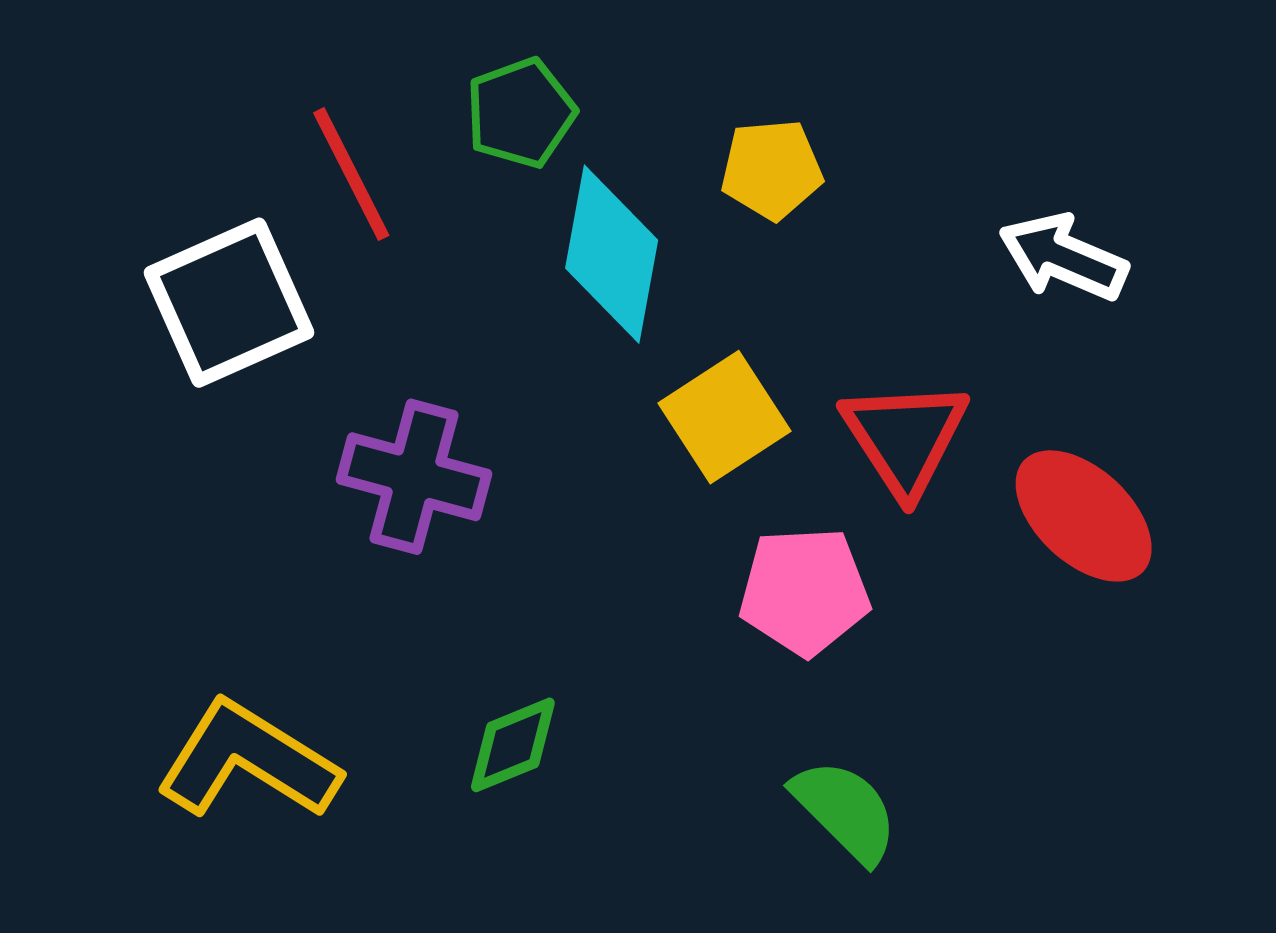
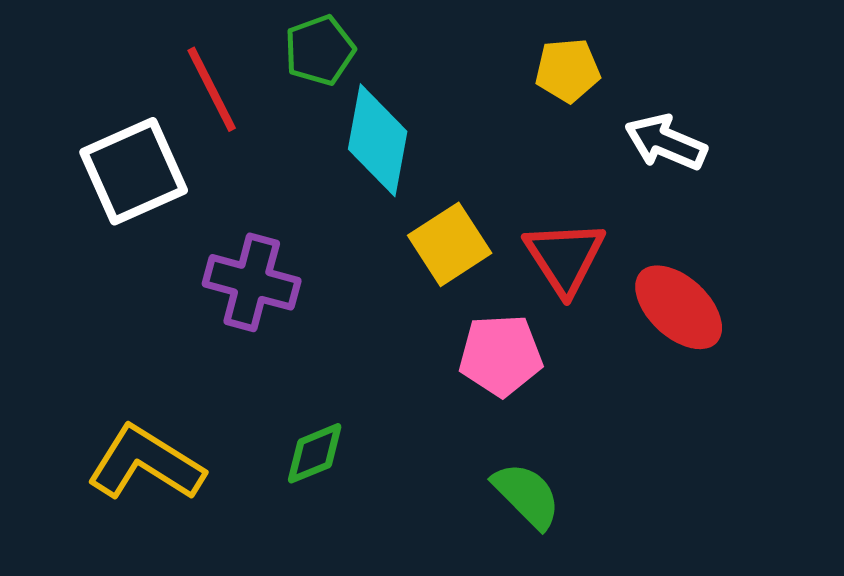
yellow pentagon: (772, 169) -> (568, 70), moved

